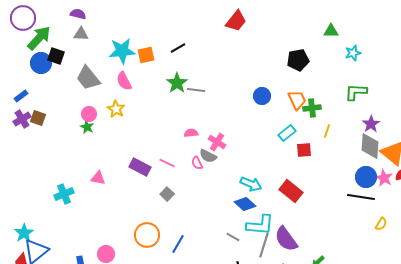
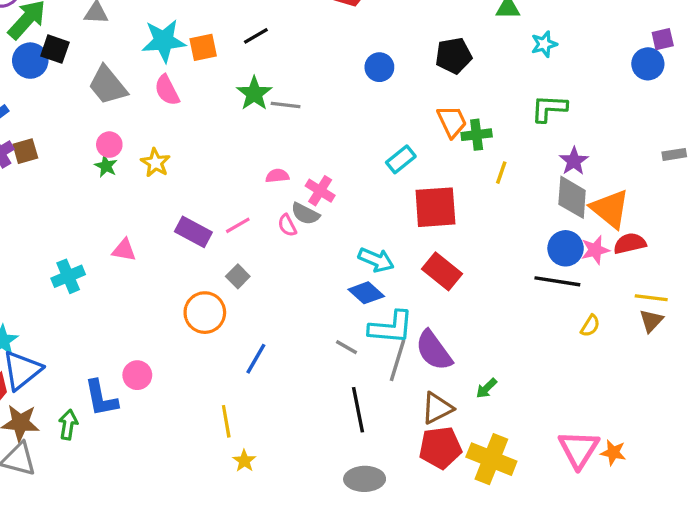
blue circle: (262, 96) -> (379, 67), moved
yellow star: (116, 109) -> (155, 163), moved
brown square: (38, 118) -> (25, 151), turned -35
cyan rectangle: (287, 133) -> (401, 159), moved
red square: (304, 150) -> (435, 207), moved, size x1.8
pink line: (167, 163) -> (238, 225), turned -56
pink star: (384, 178) -> (595, 250), turned 30
orange circle: (147, 235) -> (205, 313), moved

